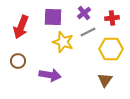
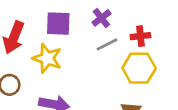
red cross: (112, 18) -> (140, 36), moved
yellow star: (63, 42) -> (47, 58), moved

